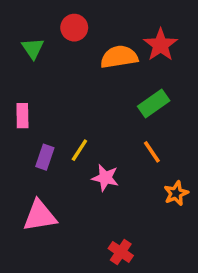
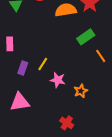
orange line: (152, 152) -> (101, 56), moved
orange star: (176, 193) -> (81, 91), moved

